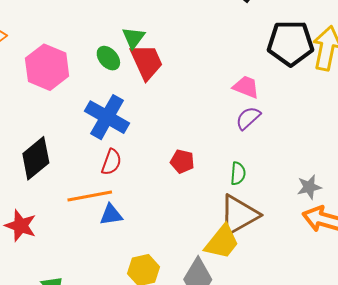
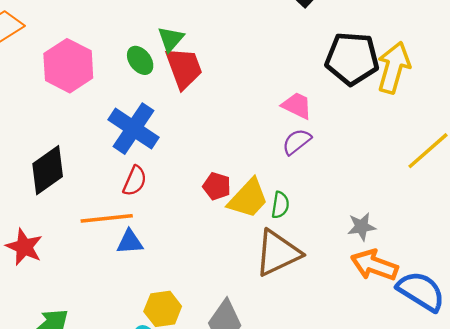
yellow trapezoid: (222, 242) -> (248, 199), moved

